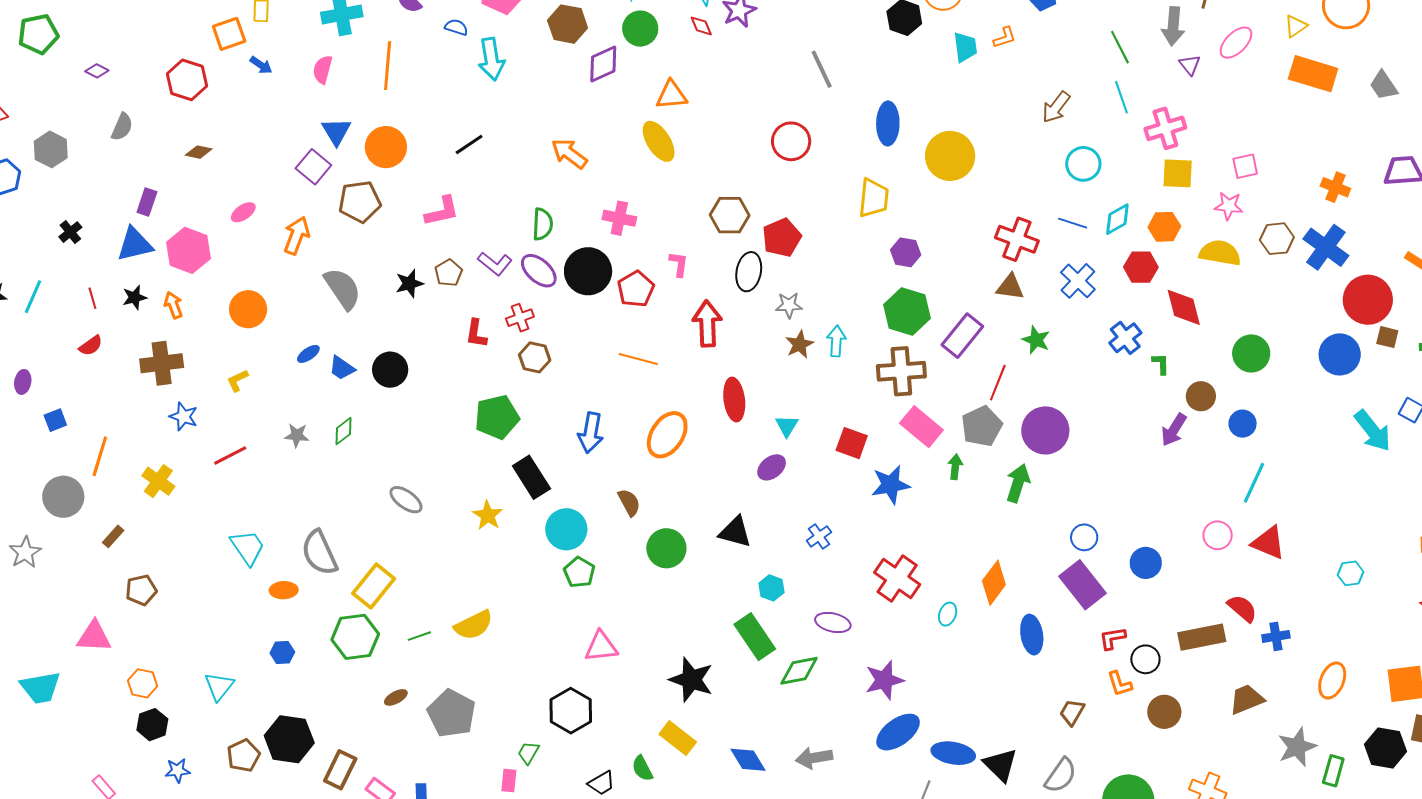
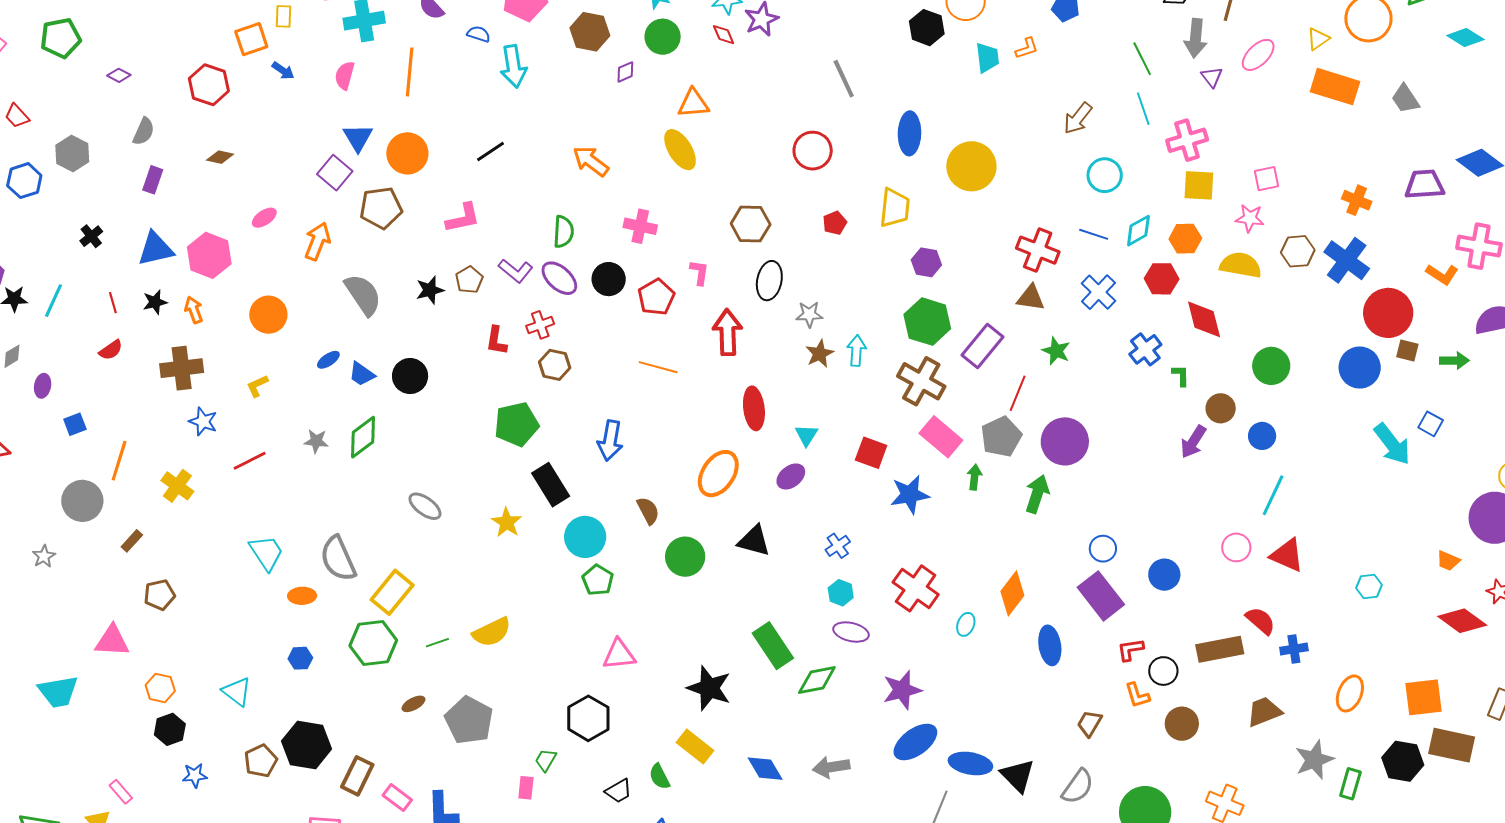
purple diamond: (603, 64) -> (625, 72), size x0.6
purple rectangle: (147, 202) -> (153, 180), moved
red pentagon: (782, 238) -> (835, 223), moved, size x0.6
black circle: (588, 271) -> (609, 279), size x0.7
brown cross: (901, 371) -> (921, 381), turned 33
green diamond: (343, 431) -> (363, 437), size x1.5
orange ellipse: (667, 435) -> (718, 474), moved
gray star: (25, 552) -> (44, 556), size x0.7
cyan hexagon: (771, 588) -> (841, 593), moved
cyan triangle: (219, 686) -> (237, 692), turned -32

